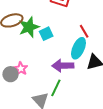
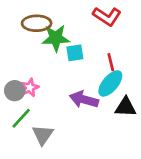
red line: (84, 31) -> (111, 62), moved
green line: (56, 88) -> (21, 118), moved

